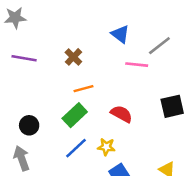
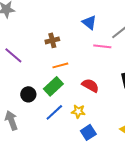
brown cross: (73, 57) -> (52, 40), turned 32
purple line: (24, 58) -> (13, 55), moved, turned 30
black circle: (29, 125) -> (28, 94), moved

